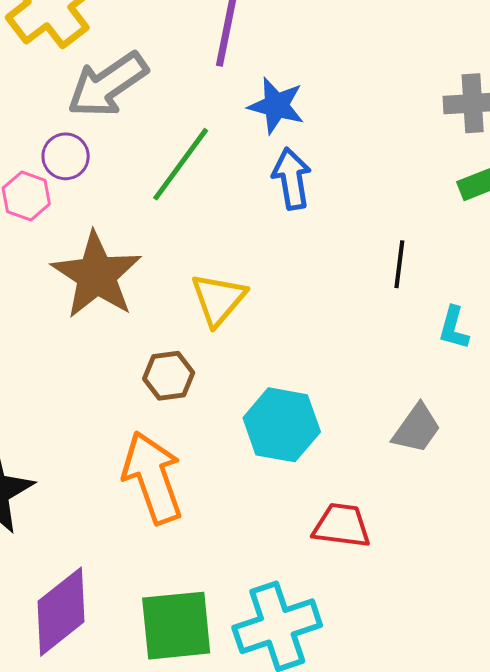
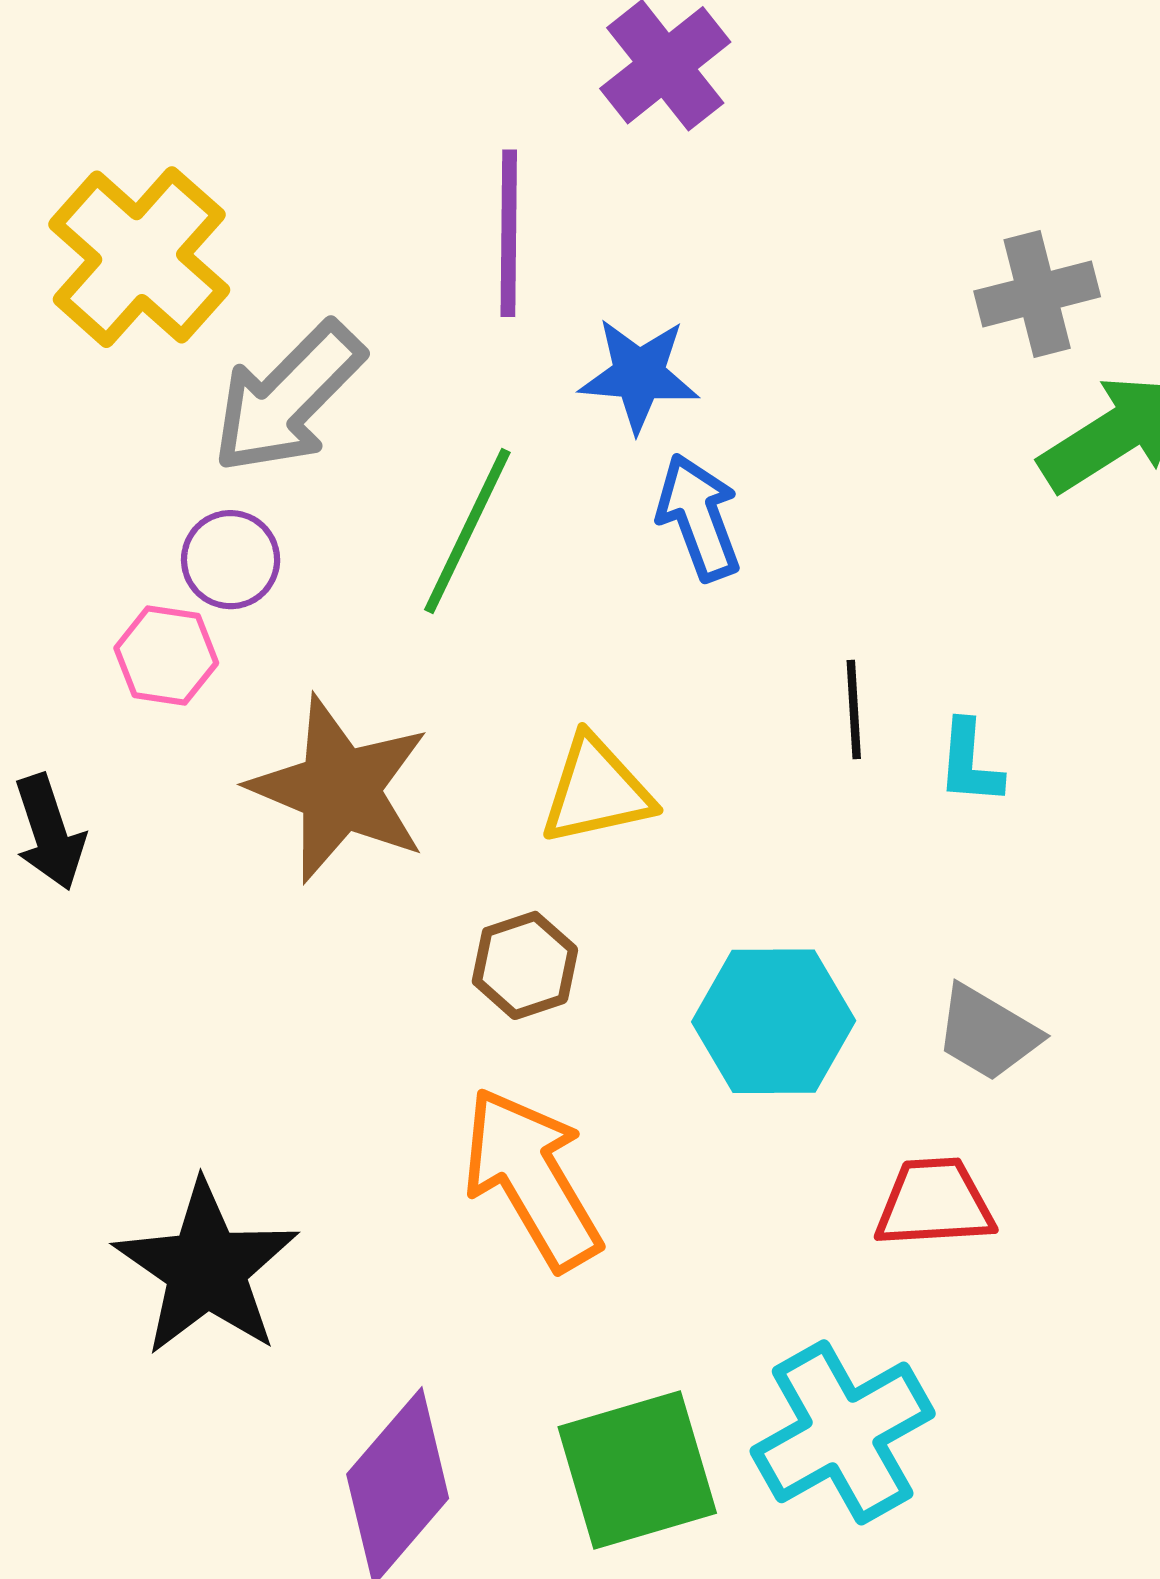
black line: (399, 264) -> (854, 709), moved
yellow triangle: (218, 299) -> (596, 791), turned 48
cyan L-shape: (454, 328) -> (970, 763), moved
gray trapezoid: (417, 429) -> (987, 1033), moved, turned 96

